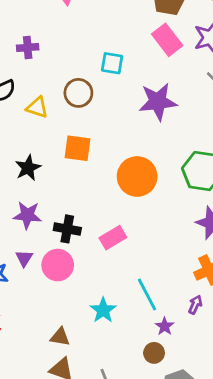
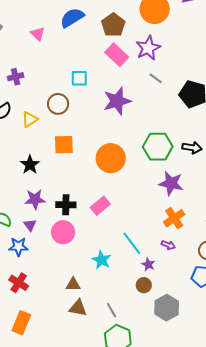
yellow triangle: (37, 107) -> (30, 119), turned -42
purple triangle: (24, 258) -> (30, 225), moved
purple arrow: (195, 305) -> (168, 245), turned 96

